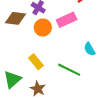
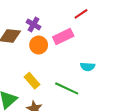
cyan semicircle: (90, 49) -> (88, 67), turned -56

